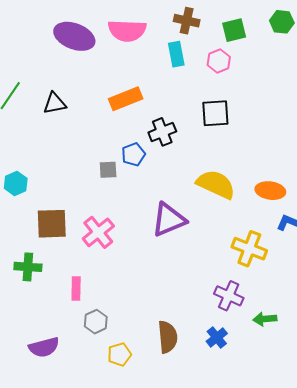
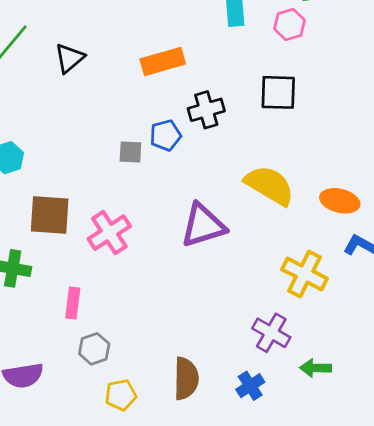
black triangle: (55, 103) -> (69, 58), turned -35

